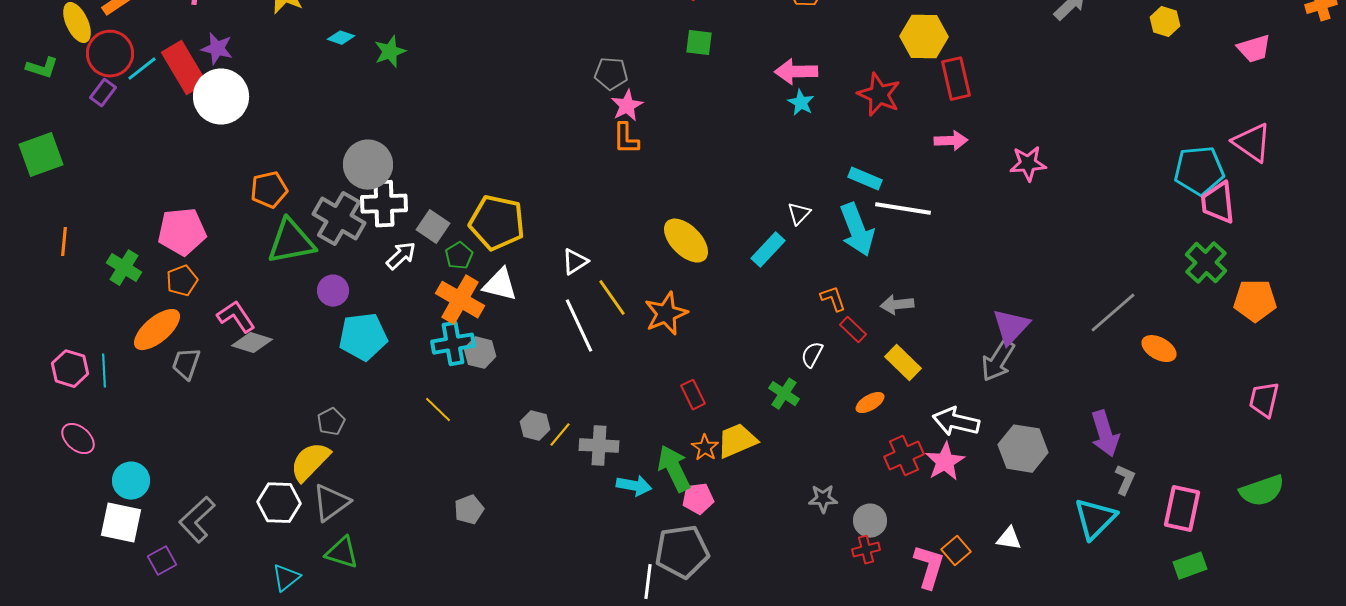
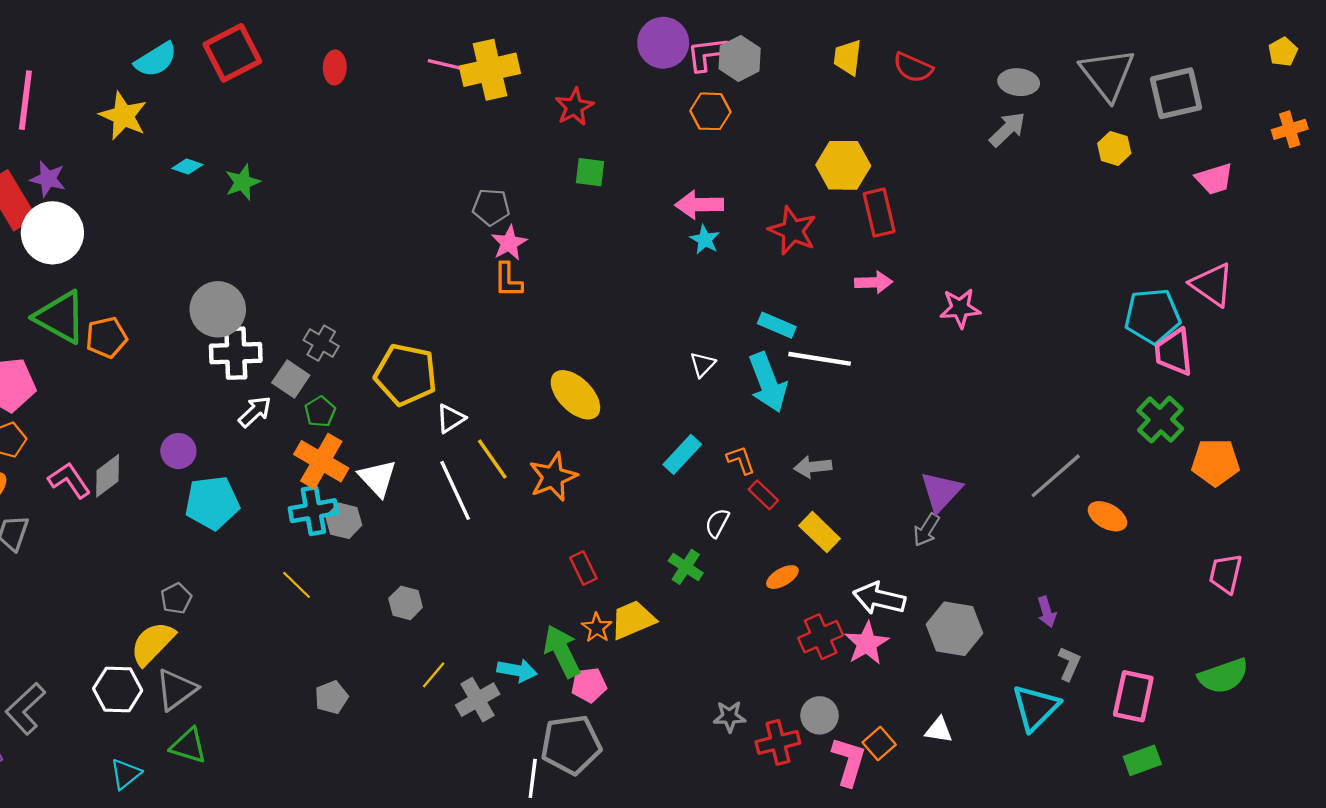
gray cross: (339, 219) -> (321, 343), moved, size x0.6
yellow pentagon: (497, 223) -> (406, 375), moved
green triangle: (291, 242) -> (60, 317), moved, turned 40
cyan rectangle: (768, 250) -> (682, 454), moved
white triangle: (500, 285) -> (377, 478), moved, turned 33
gray diamond: (252, 343) -> (108, 476), moved, turned -54
gray arrow: (998, 361) -> (926, 530), size x0.7
purple arrow: (1105, 434) -> (1047, 612), size x0.6
yellow line: (560, 435) -> (434, 675), moved
gray cross: (599, 446) -> (478, 700), moved, turned -33
gray star: (823, 499) -> (730, 717), moved
gray circle: (870, 521) -> (820, 715), moved
red cross: (866, 550) -> (778, 742), size x1.4

